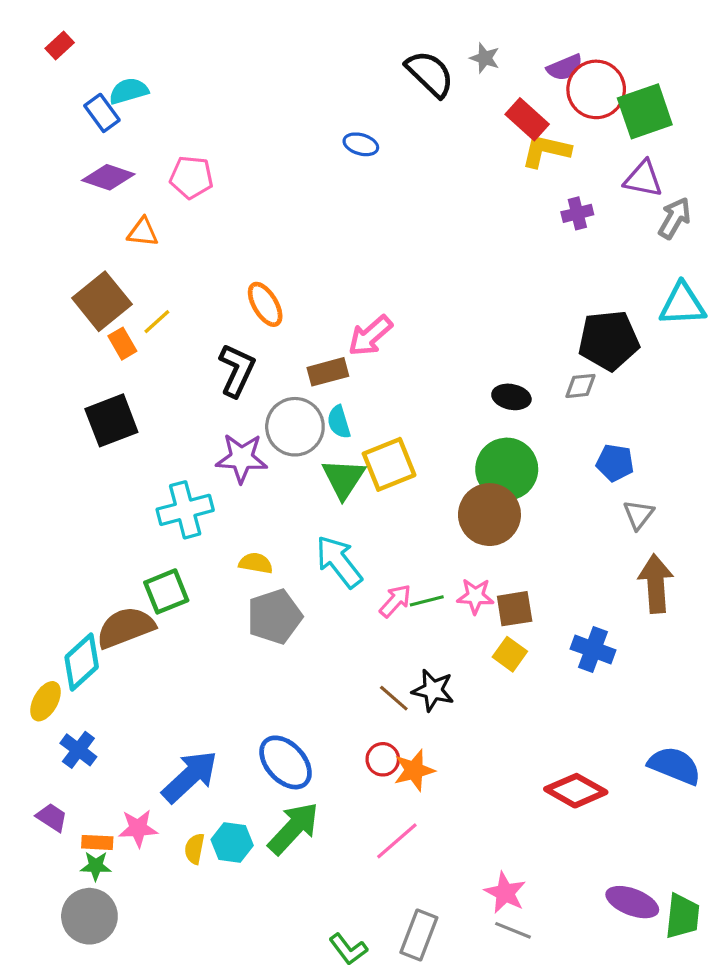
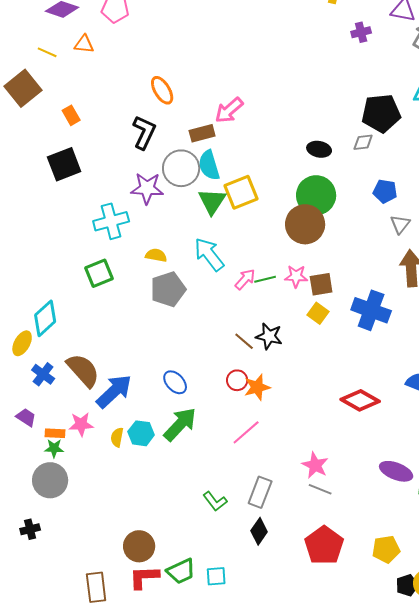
brown square: (102, 301) -> (23, 88), moved
yellow line: (157, 322) -> (47, 52), moved, turned 66
cyan semicircle: (339, 422) -> (209, 165), size x1.4
brown semicircle: (126, 628) -> (83, 370), moved, turned 69
blue cross: (593, 649) -> (371, 310), size x1.4
blue ellipse: (286, 762) -> (175, 382), size x0.7

